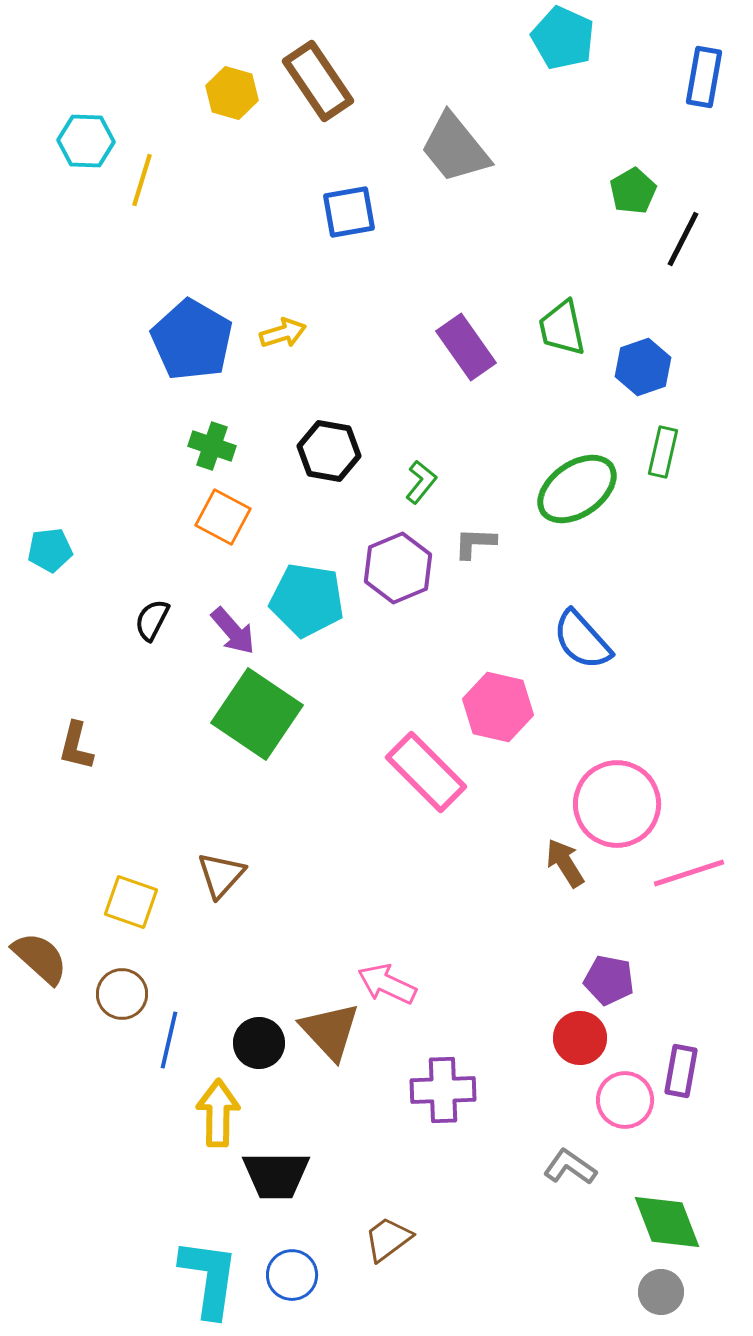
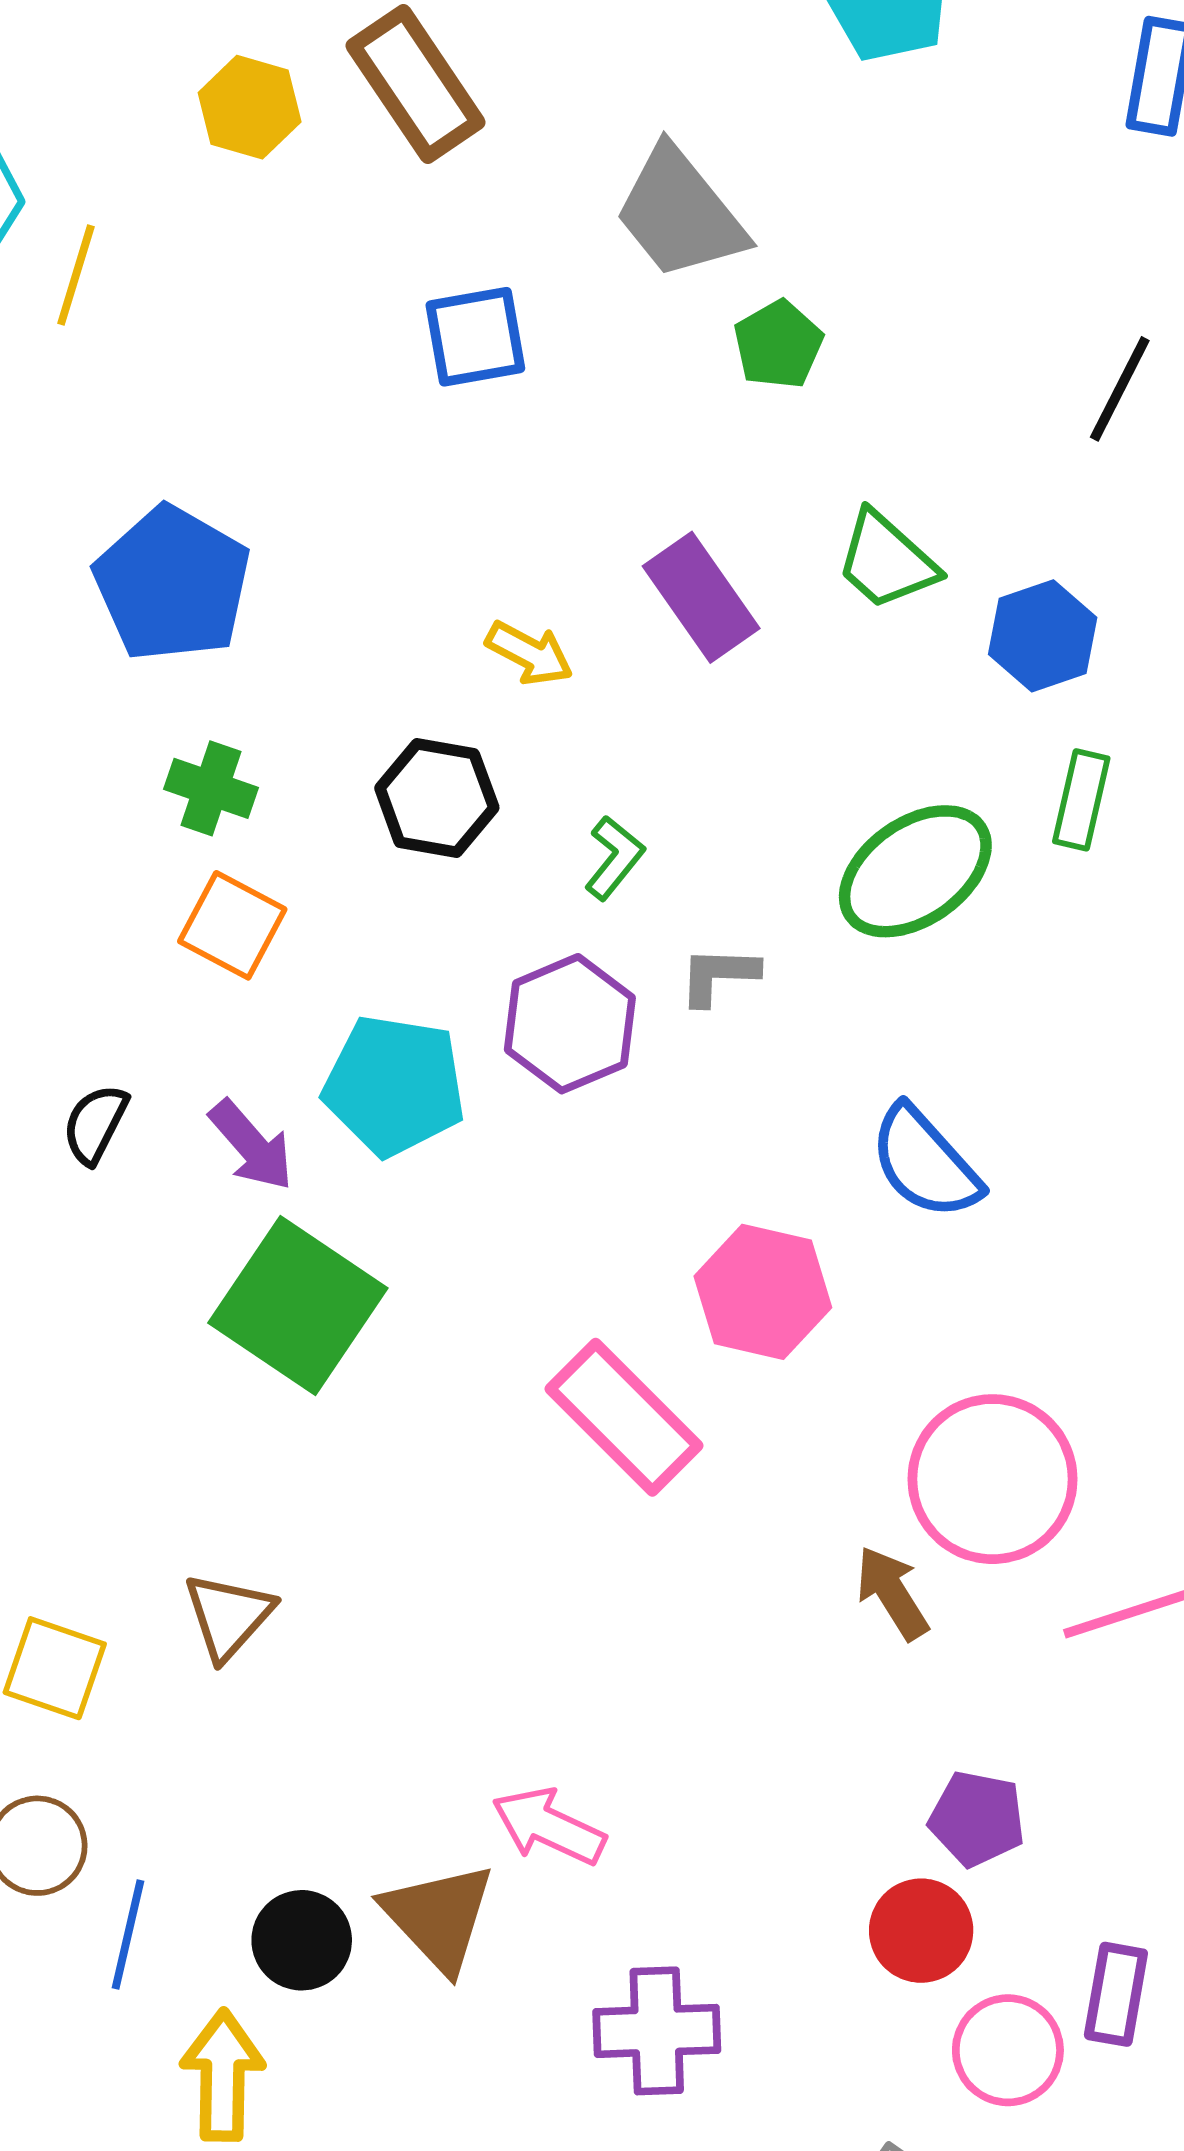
green pentagon: (633, 191) -> (778, 344), moved
green trapezoid: (562, 328) -> (886, 561), turned -36
yellow arrow: (283, 333) -> (529, 653), moved, turned 45

